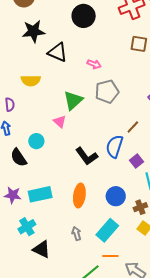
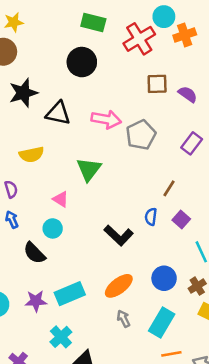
pink arrow: (94, 64) -> (106, 119), size x1.6
gray pentagon: (107, 92) -> (141, 135), moved
pink triangle: (60, 122) -> (61, 199), moved
blue semicircle: (115, 146) -> (151, 217), size x0.6
purple square: (136, 161) -> (181, 220), moved
orange ellipse: (79, 196) -> (119, 286), turned 55
gray arrow: (76, 234) -> (124, 319), moved

